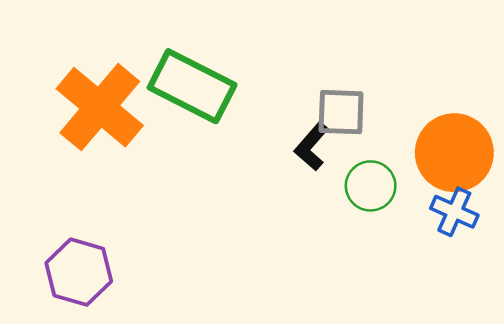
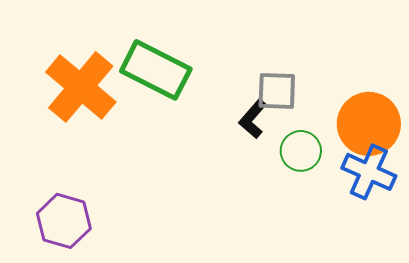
blue cross: (454, 212) -> (369, 172), size x1.4

